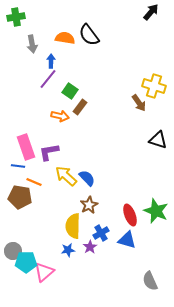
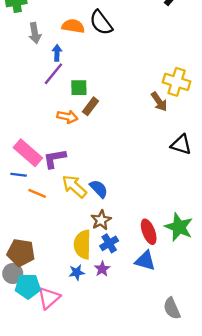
green square: (70, 91) -> (79, 88), turned -35
pink rectangle: (26, 147) -> (28, 153), turned -30
brown pentagon: (20, 197) -> (21, 253), moved
blue cross: (101, 233) -> (109, 243), moved

